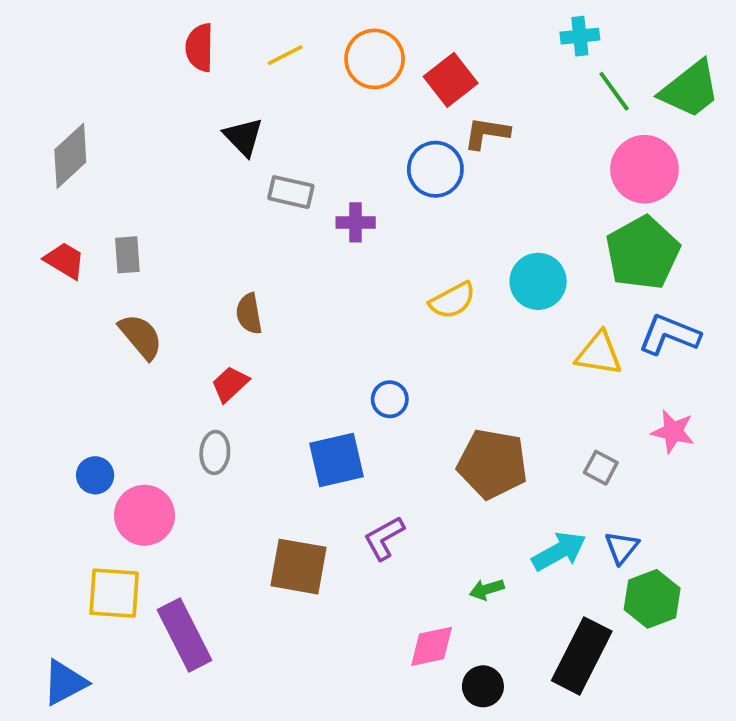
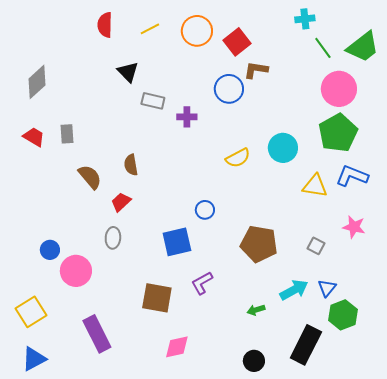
brown semicircle: (141, 337) -> (90, 177), moved
yellow square: (114, 593) -> (31, 312), moved, turned -36
pink diamond: (432, 646) -> (177, 347), moved

